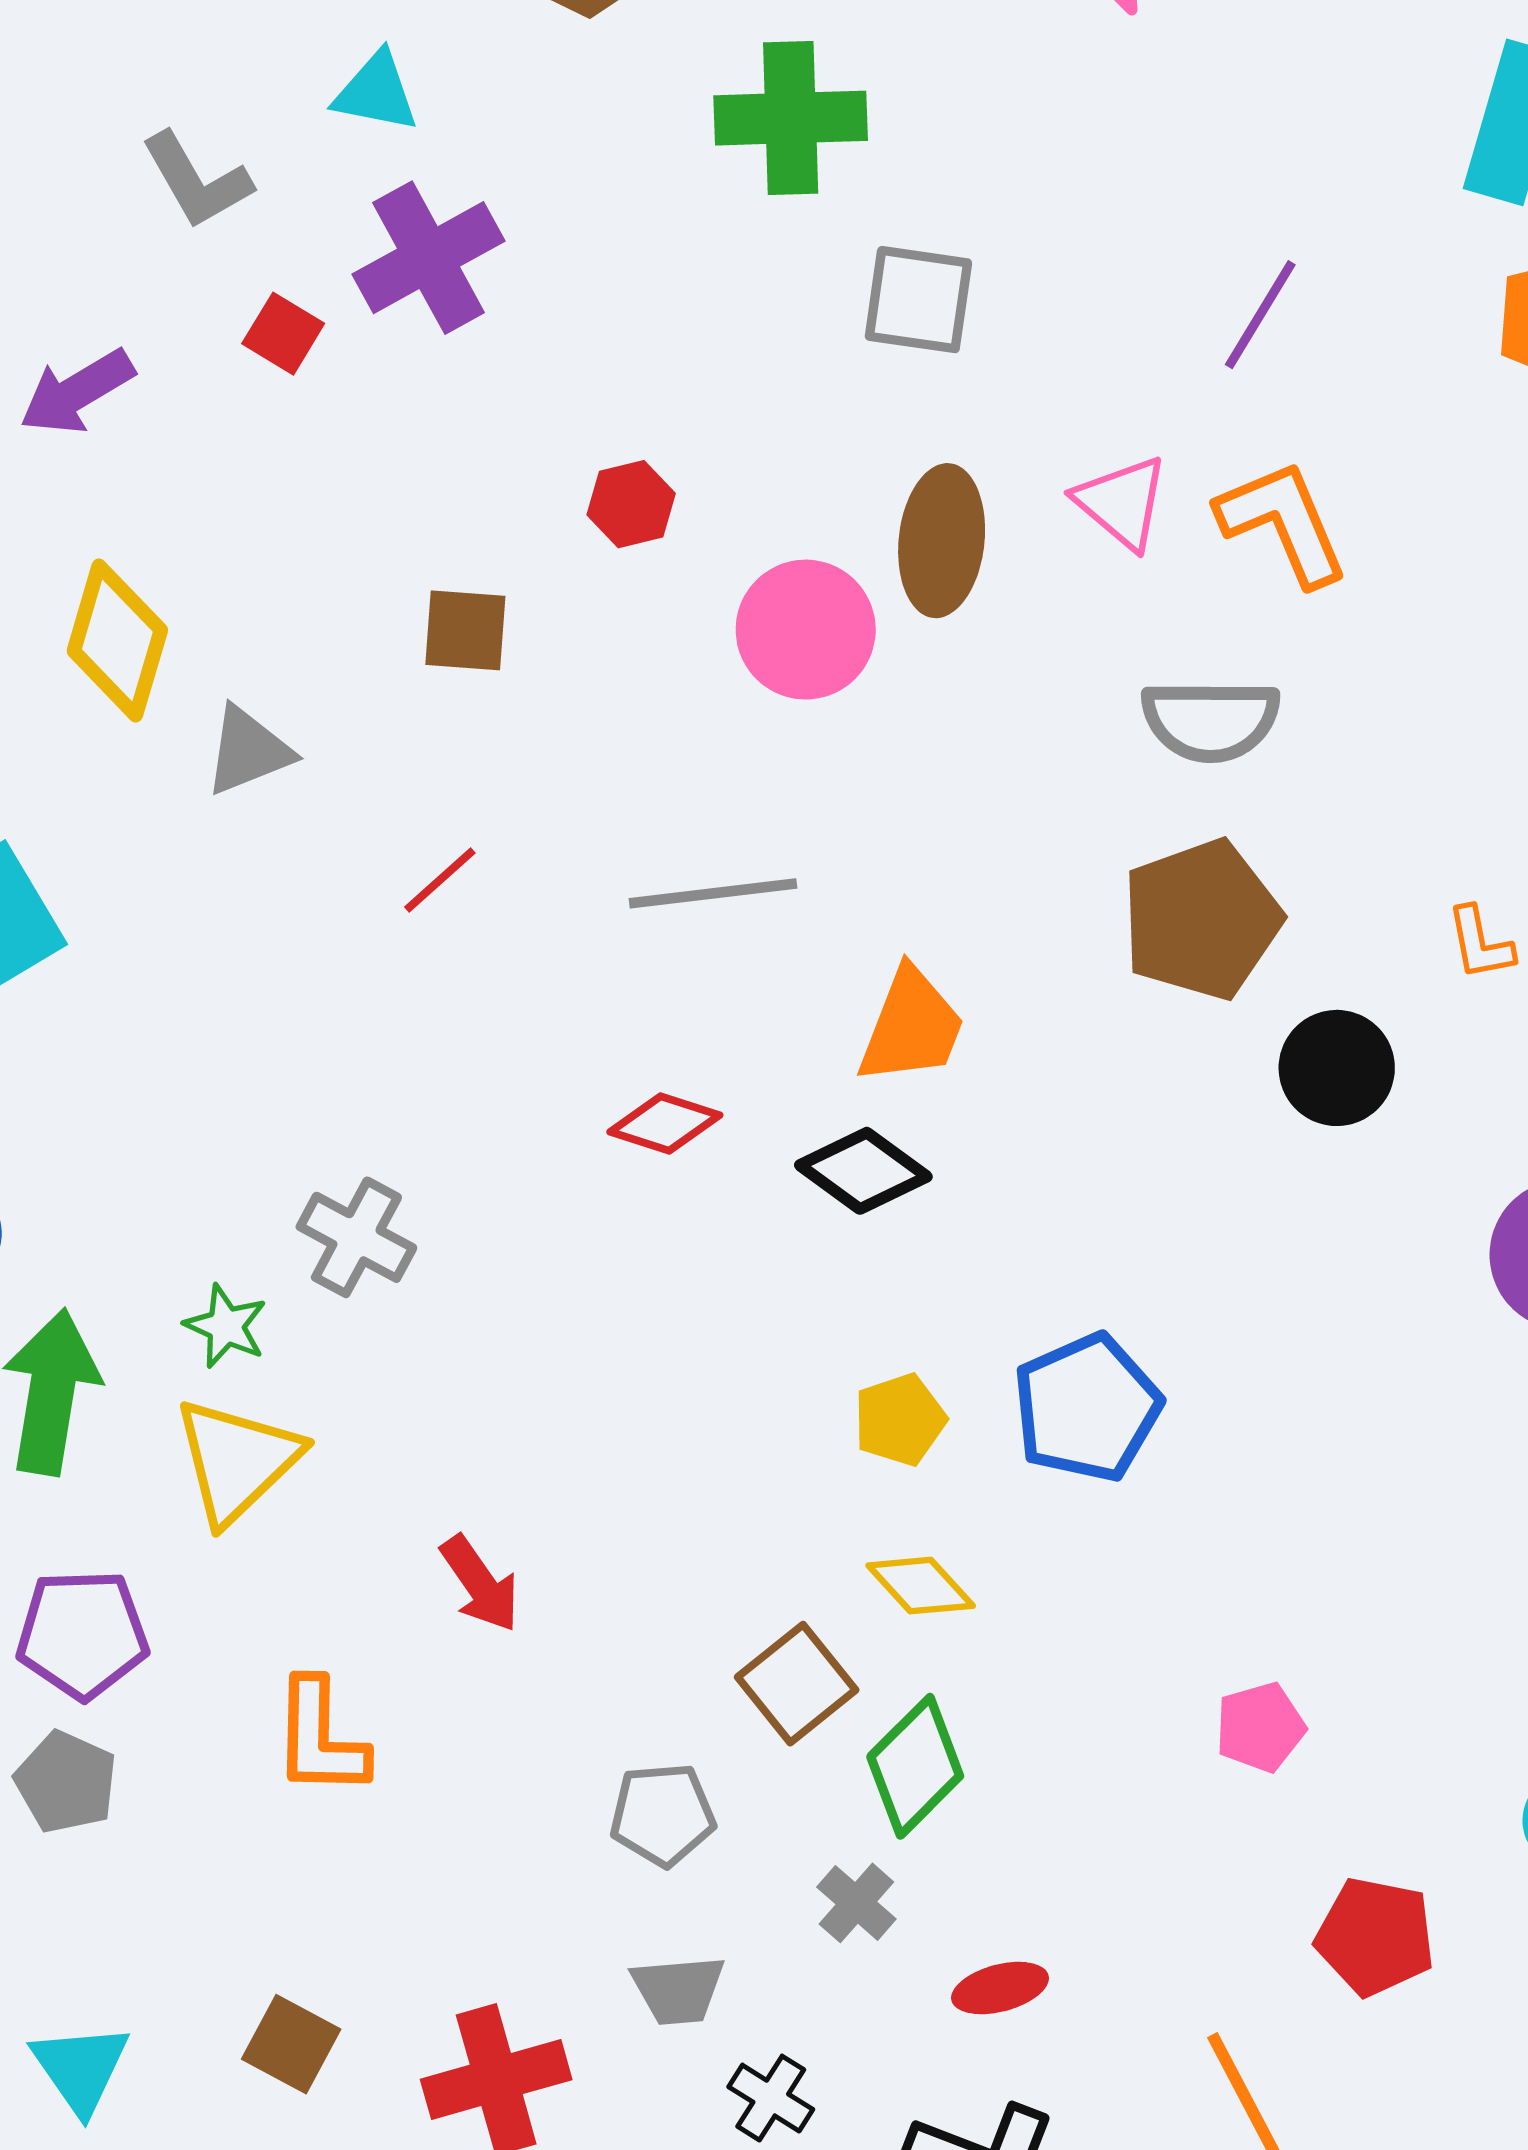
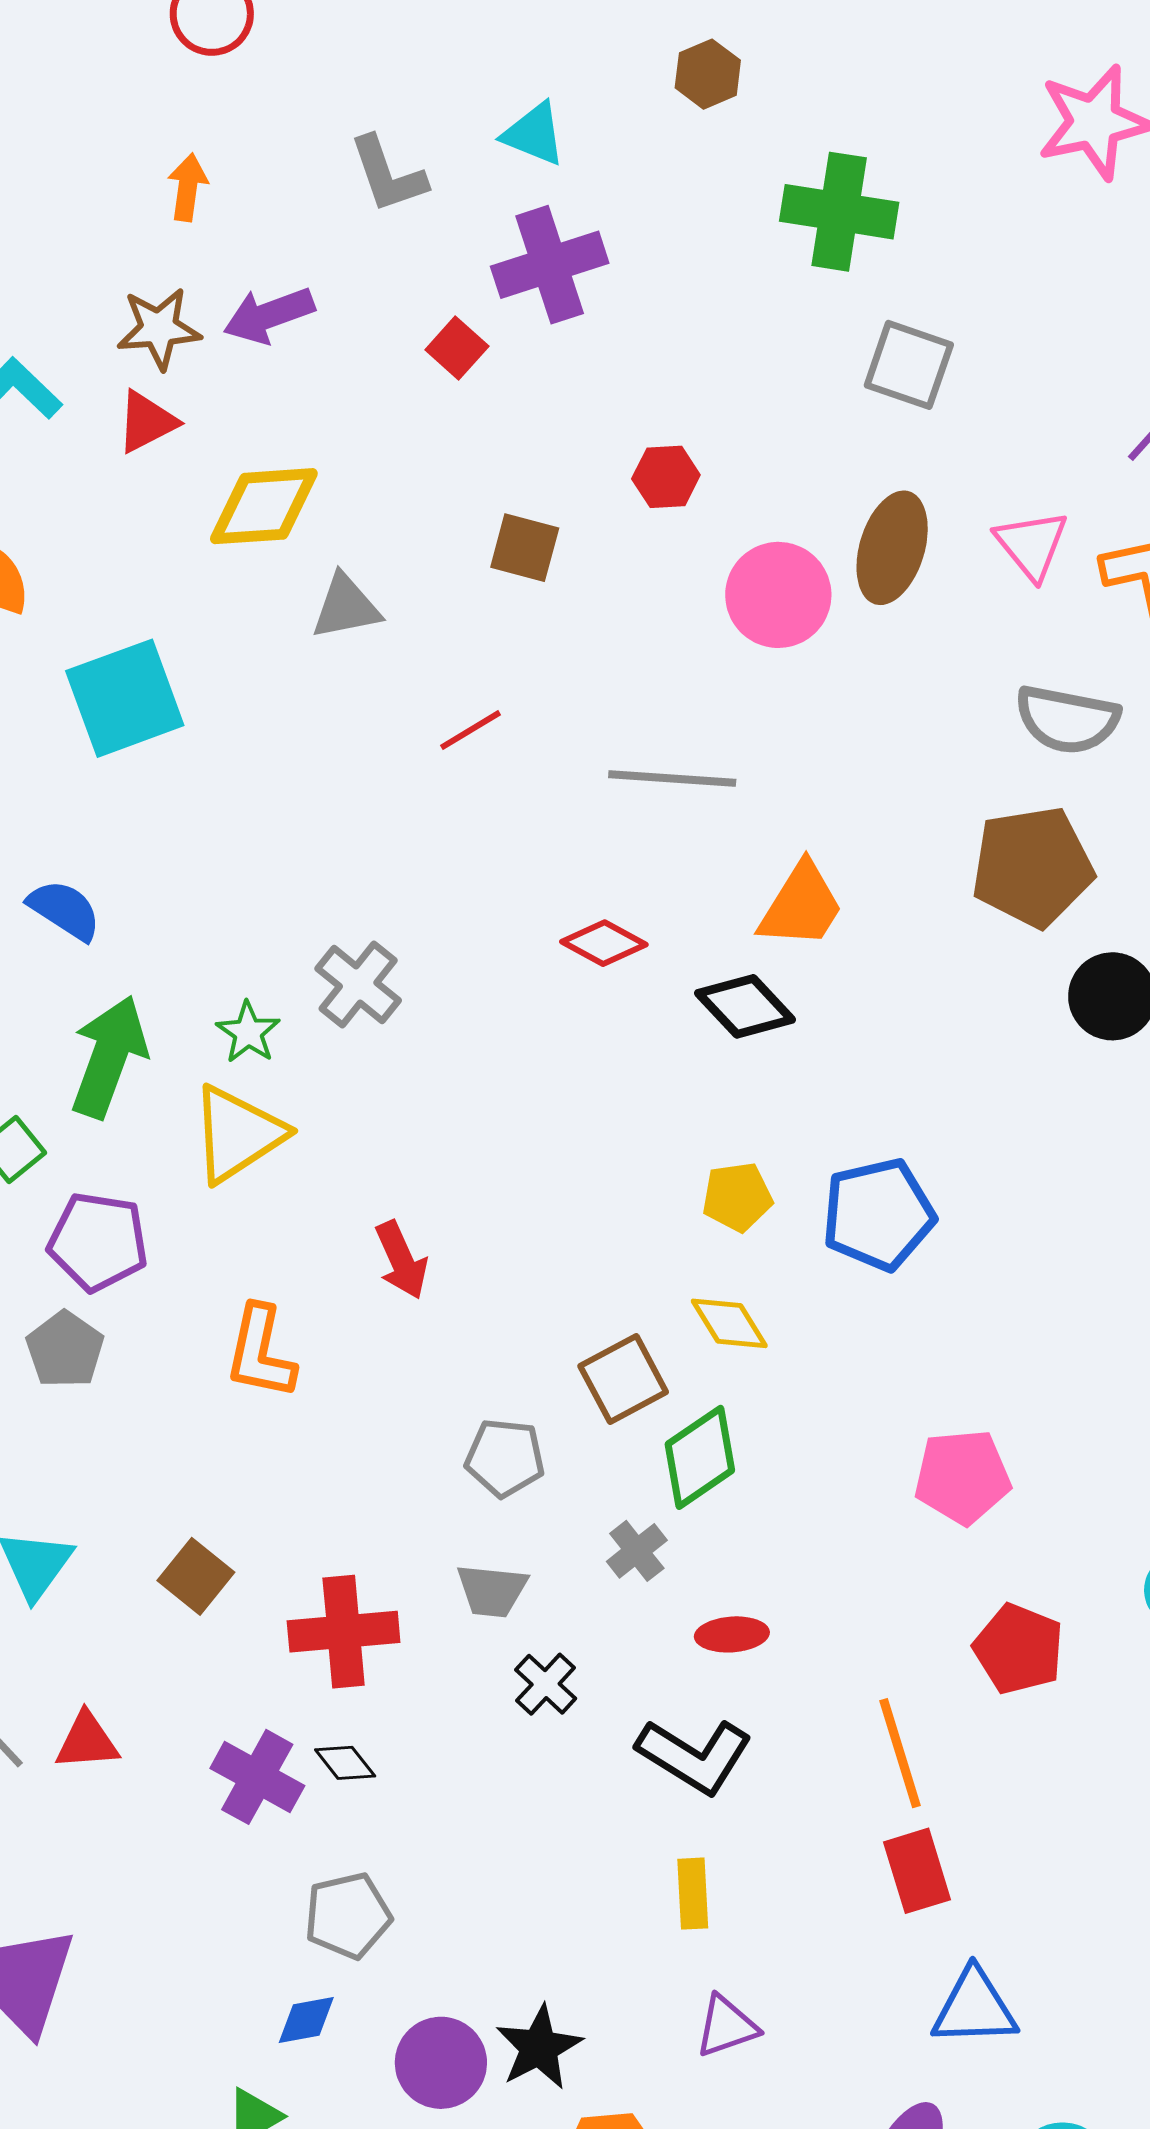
red square: (283, 334) -> (457, 348), moved
yellow diamond: (117, 641) -> (264, 506), turned 59
pink pentagon: (1260, 1727) -> (962, 1477), size x1.4

